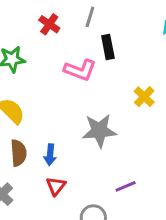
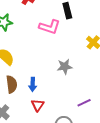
gray star: (99, 131) -> (65, 67), size x0.7

